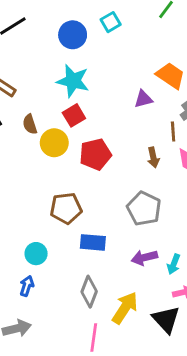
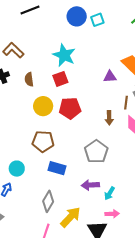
blue circle: (73, 35) -> (77, 16), moved
yellow circle: (54, 143) -> (43, 106), moved

